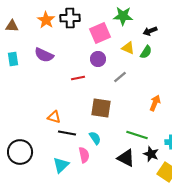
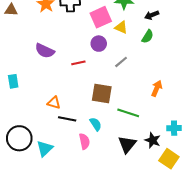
yellow triangle: (128, 48) -> (121, 27), moved
purple semicircle: (44, 55) -> (45, 51), moved
cyan rectangle: (13, 59) -> (13, 81), moved
green line: (137, 135) -> (128, 113), moved
black triangle: (126, 158) -> (127, 144), turned 42
cyan triangle: (61, 165) -> (45, 148), moved

